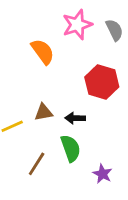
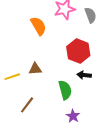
black arrow: (75, 118) -> (84, 75), moved
green semicircle: (71, 148) -> (65, 90), moved

